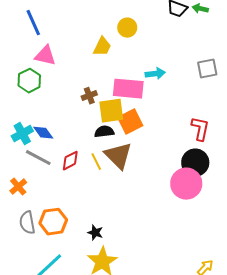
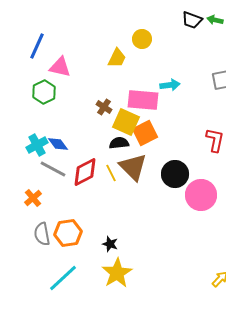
blue line: (33, 23) -> (37, 46), moved, turned 48
brown cross: (89, 96) -> (104, 107), turned -35
yellow square: (111, 111) -> (126, 122), turned 32
red diamond: (70, 161) -> (85, 172), size x1.4
black circle: (195, 163) -> (175, 174), moved

